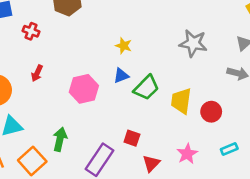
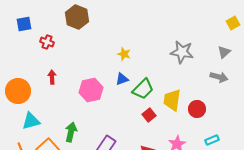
red arrow: (37, 73) -> (52, 77), turned 152
red square: (132, 138) -> (149, 115), moved, turned 32

